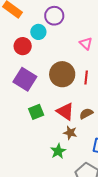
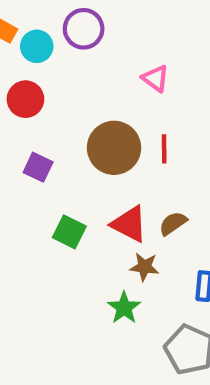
cyan circle: (38, 32) -> (37, 46), moved
purple square: (25, 79) -> (38, 167), size x0.6
green square: (36, 112) -> (69, 232), turned -35

